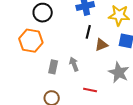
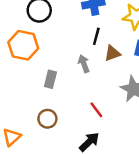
gray arrow: (74, 64) -> (84, 64), moved
red line: (90, 90) -> (96, 110), turned 40

